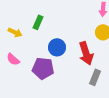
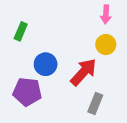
red arrow: (86, 53) -> (84, 72), turned -120

